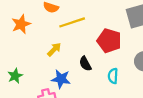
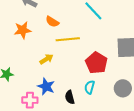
black semicircle: (85, 64) -> (70, 97), moved
cyan semicircle: (113, 76) -> (90, 87), moved

